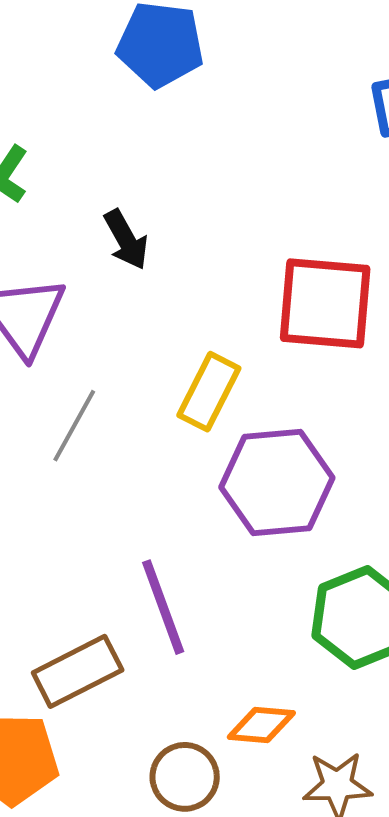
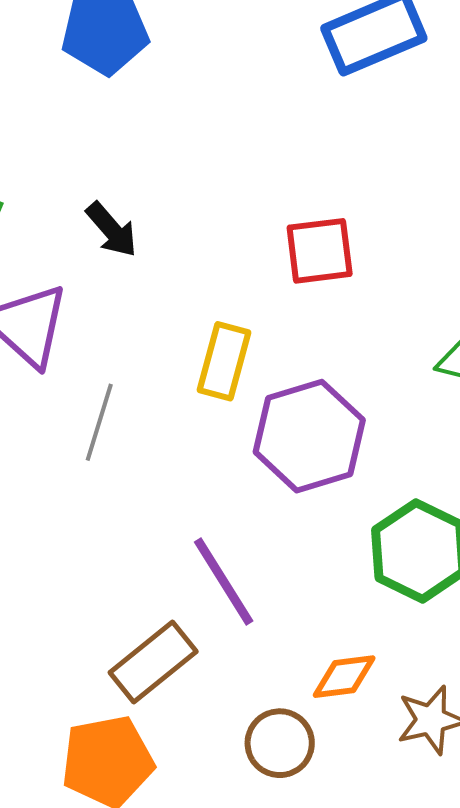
red square: (325, 303) -> (320, 251), size x0.7

